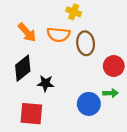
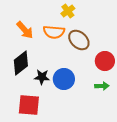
yellow cross: (74, 12) -> (68, 11), turned 32
brown ellipse: (86, 43) -> (79, 40), turned -40
blue circle: (89, 104) -> (64, 79), moved

